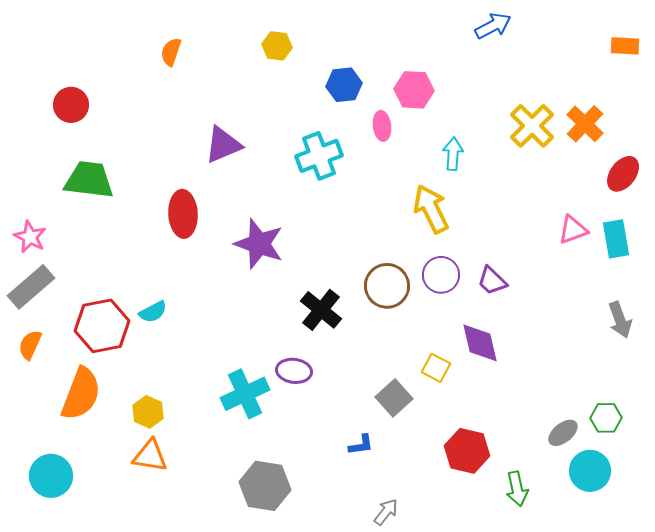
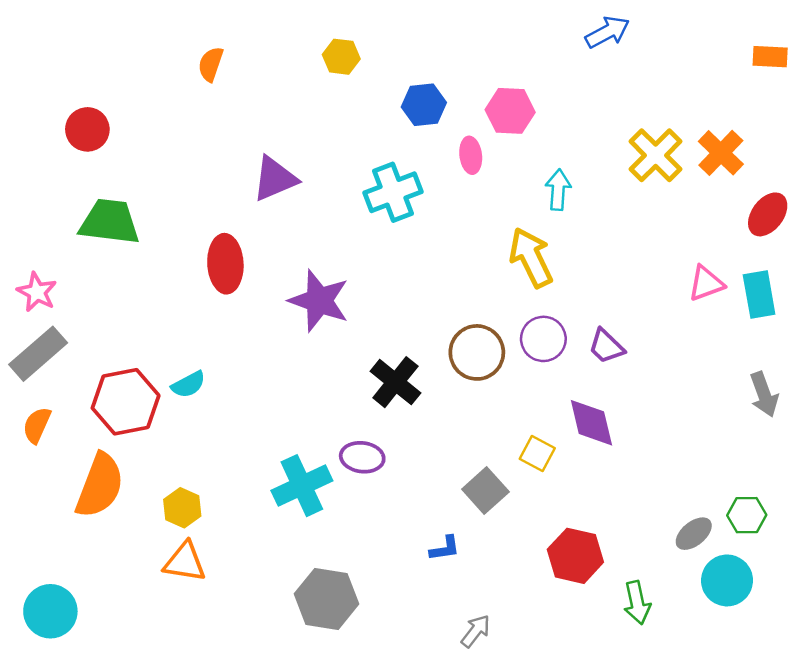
cyan circle: (51, 476) -> (50, 611), moved

